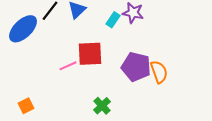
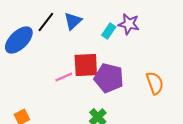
purple pentagon: (136, 67) -> (109, 78), moved

